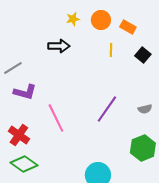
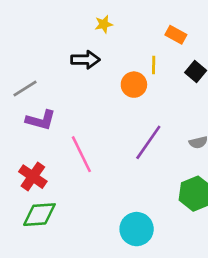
orange circle: (101, 20) -> (134, 85), moved
green diamond: (24, 164) -> (39, 215), turned -40

